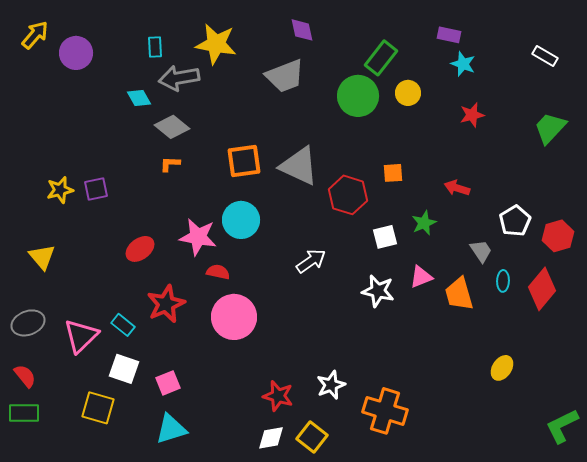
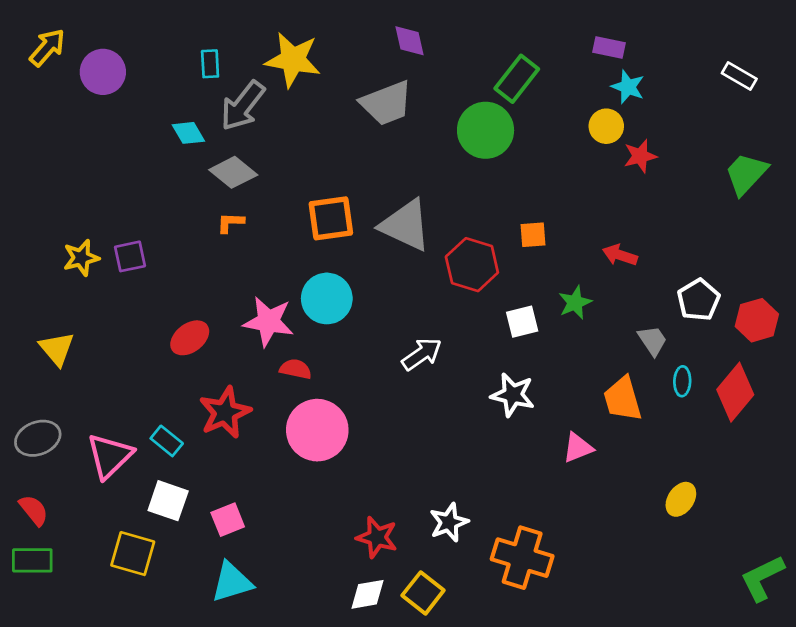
gray arrow: (179, 78) -> (243, 106), turned -42
yellow circle: (408, 93) -> (606, 126), moved
pink triangle: (421, 277) -> (578, 448), moved

